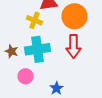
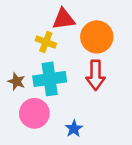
pink circle: (26, 76) -> (34, 113), size x1.5

